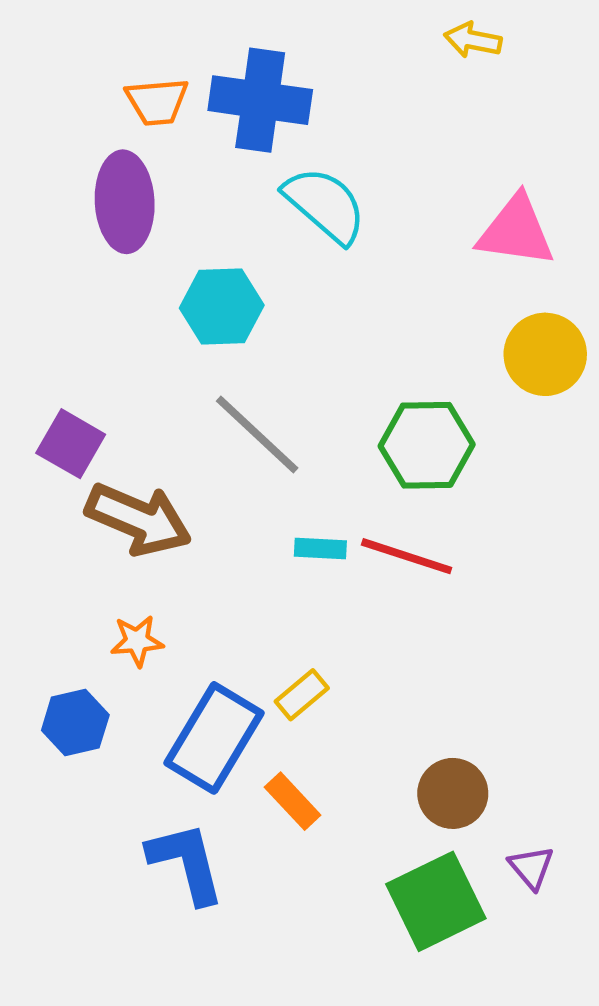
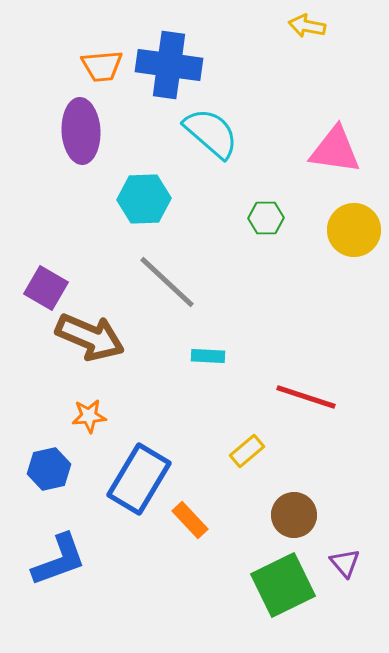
green hexagon: (427, 445) -> (266, 218), moved, size x0.6
red line: (407, 556) -> (306, 397), moved
yellow rectangle: (302, 695) -> (247, 451), moved
blue L-shape: (186, 863) -> (59, 560), moved, turned 84

